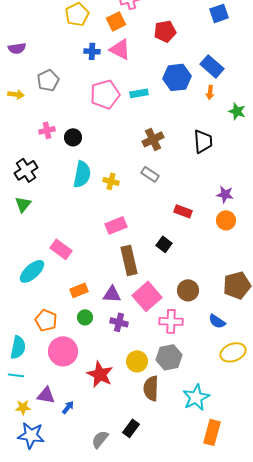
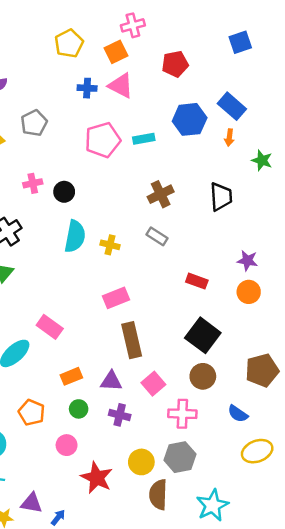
black square: (164, 244) -> (203, 335), moved, size x1.8
pink square: (147, 296) -> (153, 384), size x0.7
pink circle: (63, 351) -> (67, 445), moved, size x0.6

